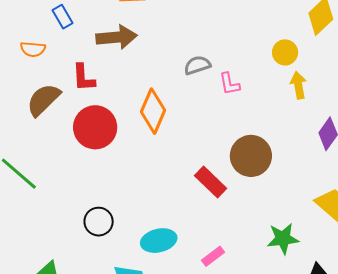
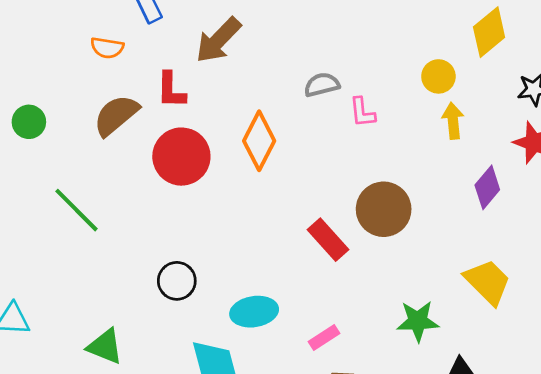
brown arrow: (117, 37) -> (218, 40), turned 135

